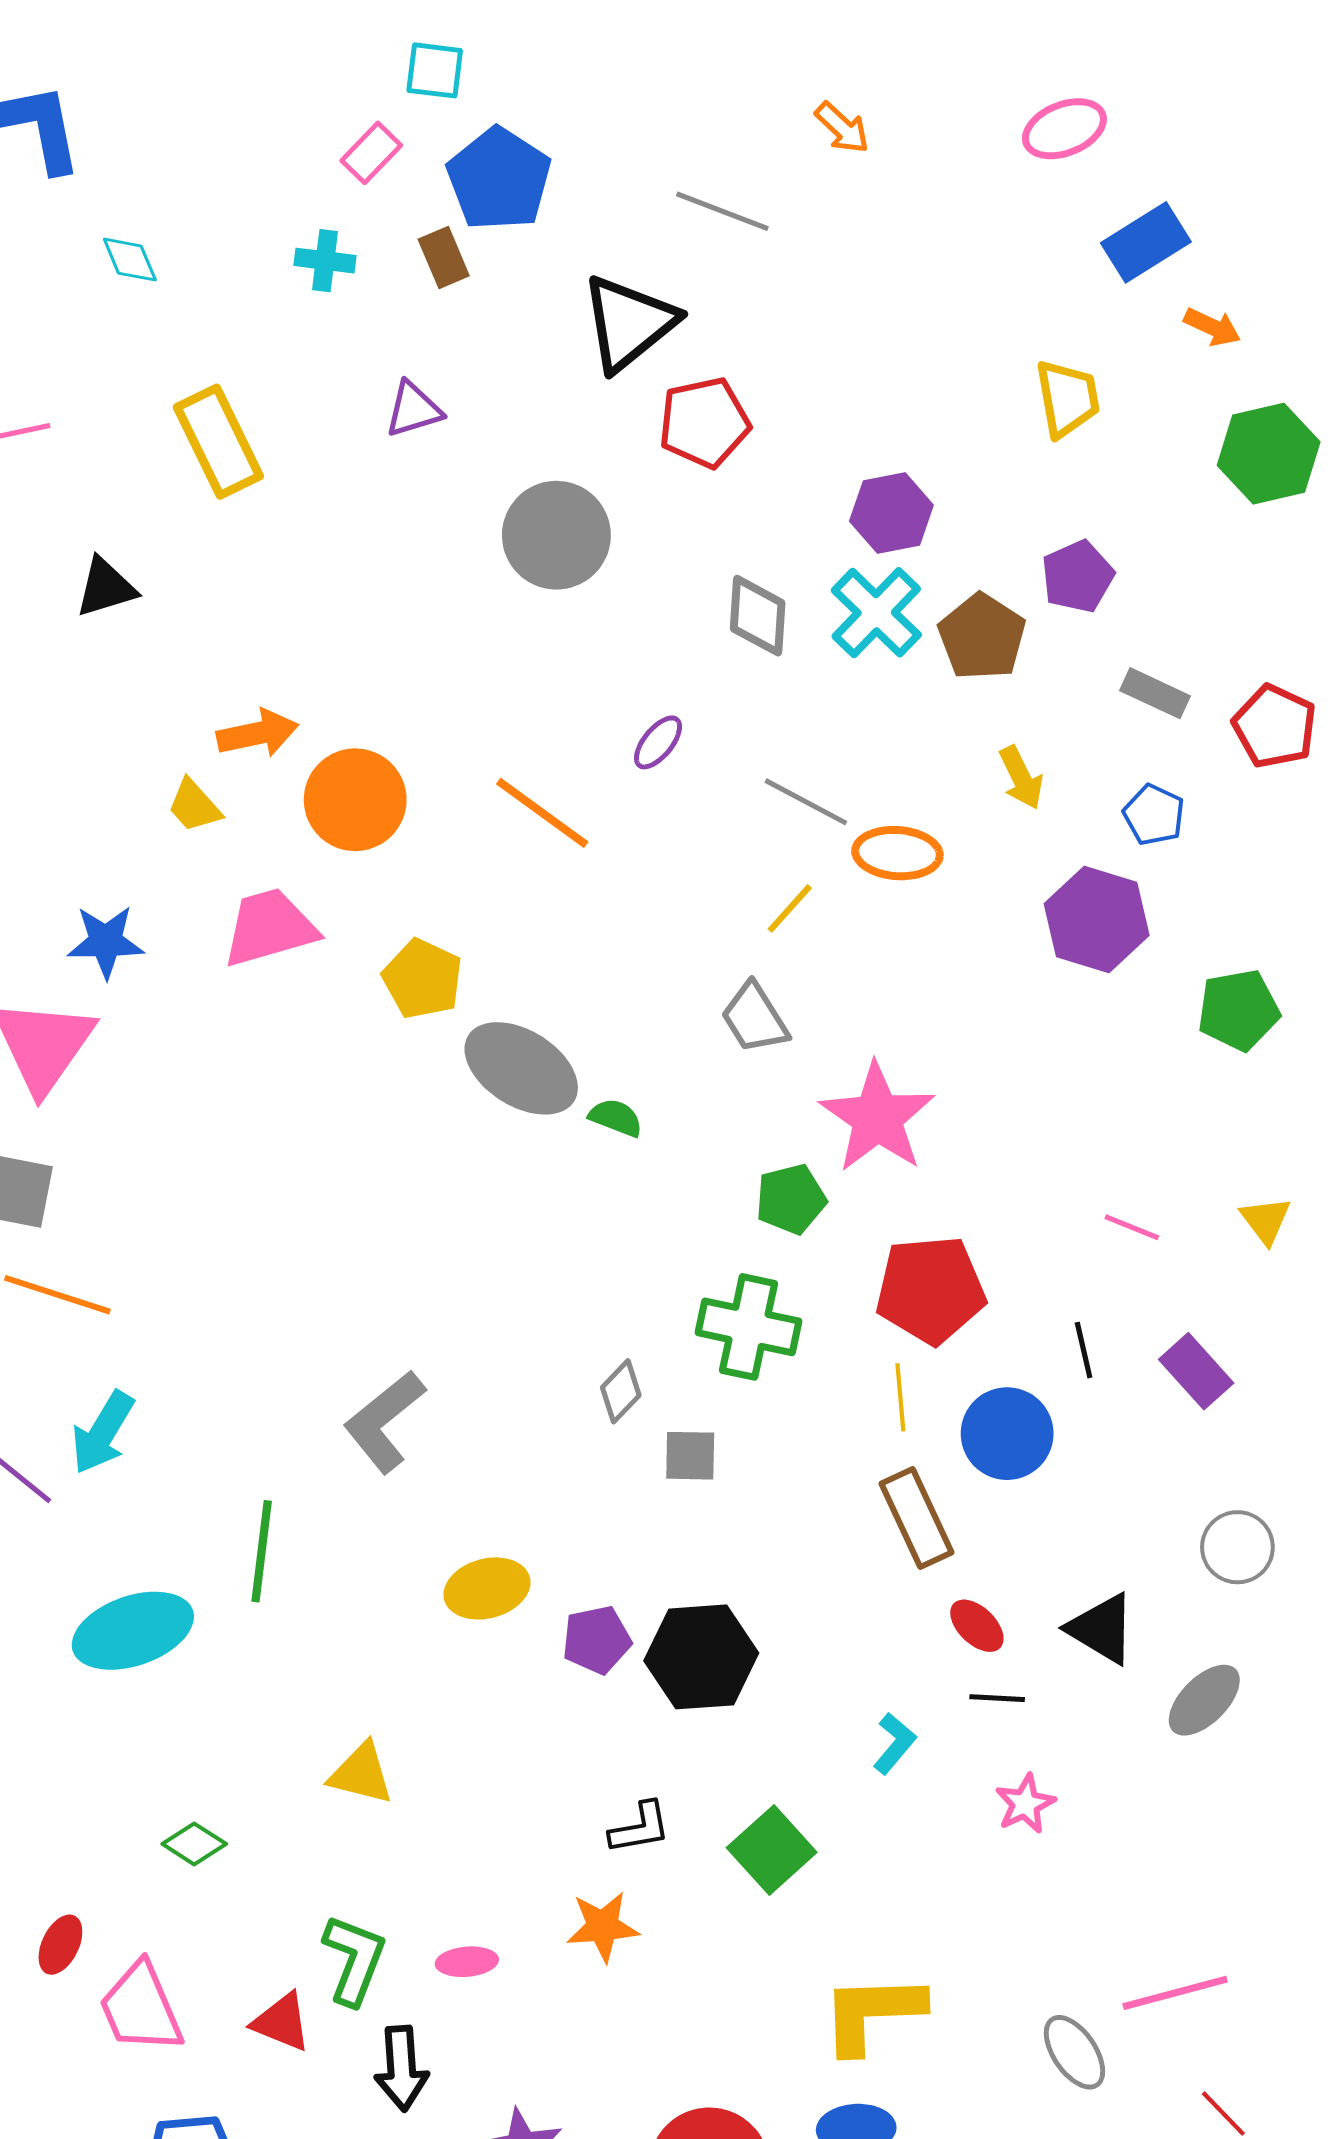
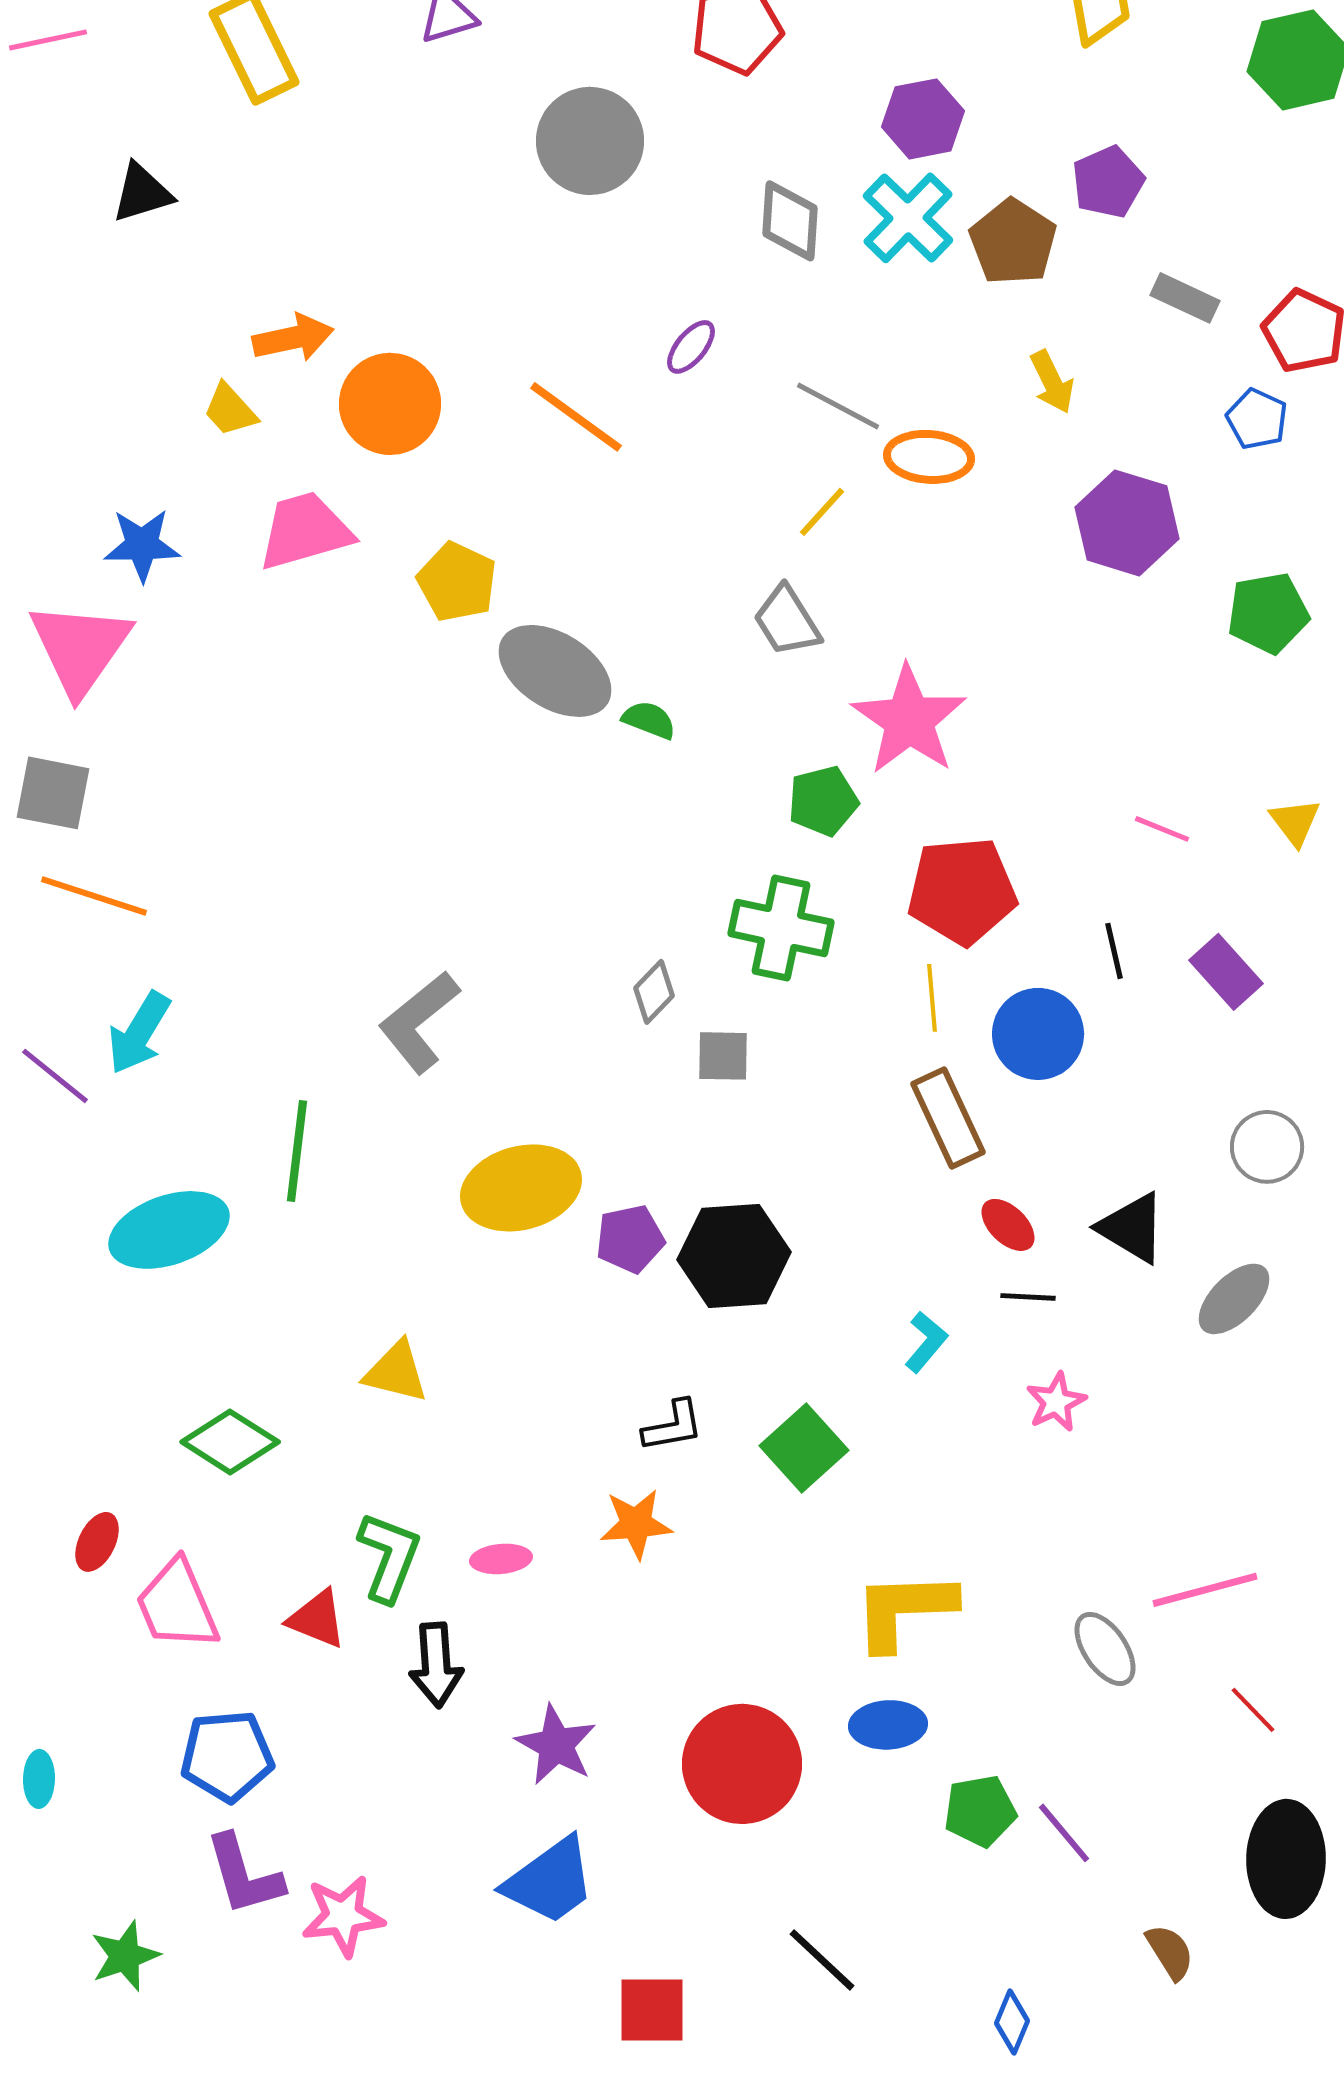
blue pentagon: (1154, 815) -> (1257, 419), moved
yellow ellipse: (487, 1588) -> (521, 1188), size x1.4
green diamond: (194, 1844) -> (230, 1442), size x1.5

